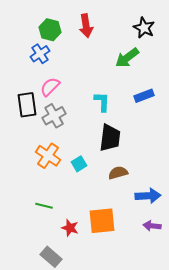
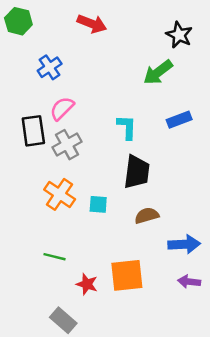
red arrow: (86, 26) -> (92, 24), moved, turned -60
green hexagon: (50, 30) -> (18, 21), moved
cyan square: (79, 164) -> (98, 204), turned 35

